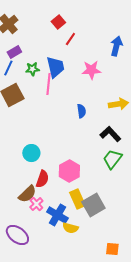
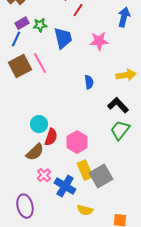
green star: (32, 69) -> (40, 25), moved
pink line: (48, 84) -> (40, 63), moved, turned -35
red semicircle: (42, 179) -> (51, 137), moved
brown semicircle: (27, 194) -> (35, 152), moved
yellow semicircle: (70, 228) -> (85, 210), moved
purple ellipse: (17, 235) -> (25, 206), turned 40

